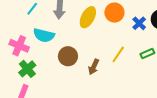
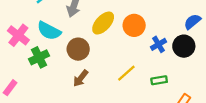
brown circle: (68, 56) -> (78, 49), moved
brown arrow: (94, 67) -> (81, 78), moved
green cross: (27, 69) -> (39, 57), moved

